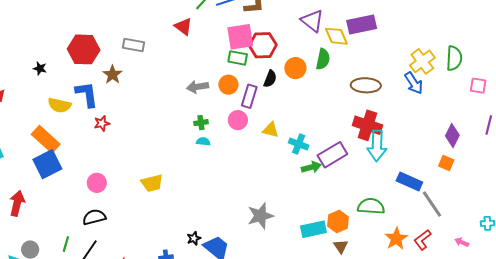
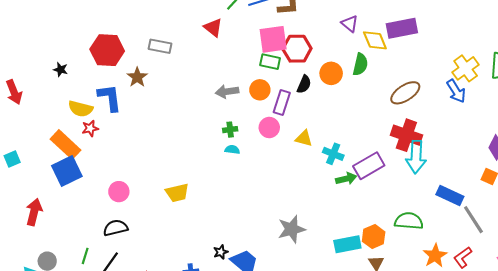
purple triangle: (312, 21) -> (350, 24), size x0.7
brown ellipse: (366, 85) -> (405, 93), turned -36
red star: (102, 123) -> (90, 128), moved

